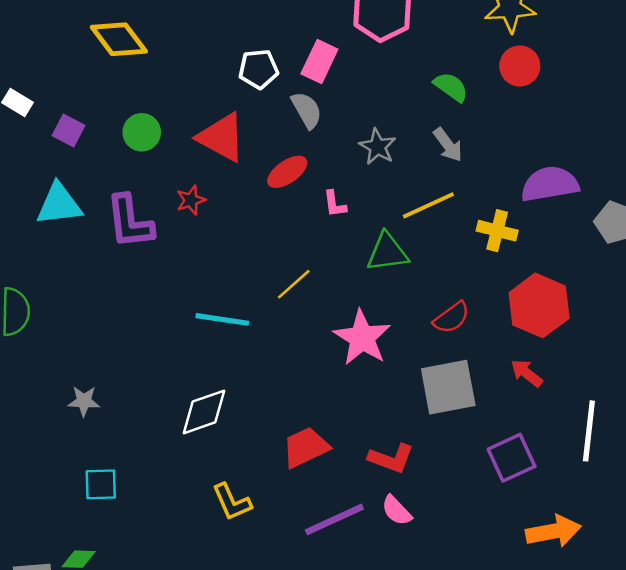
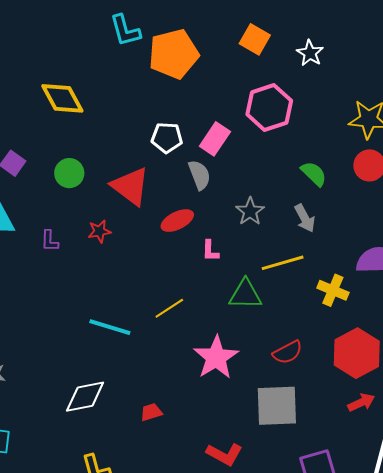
purple L-shape: (130, 222) -> (50, 241), size x0.5
red arrow: (527, 373) -> (361, 402), moved, turned 108
red trapezoid: (306, 447) -> (151, 412), moved, size x0.6

